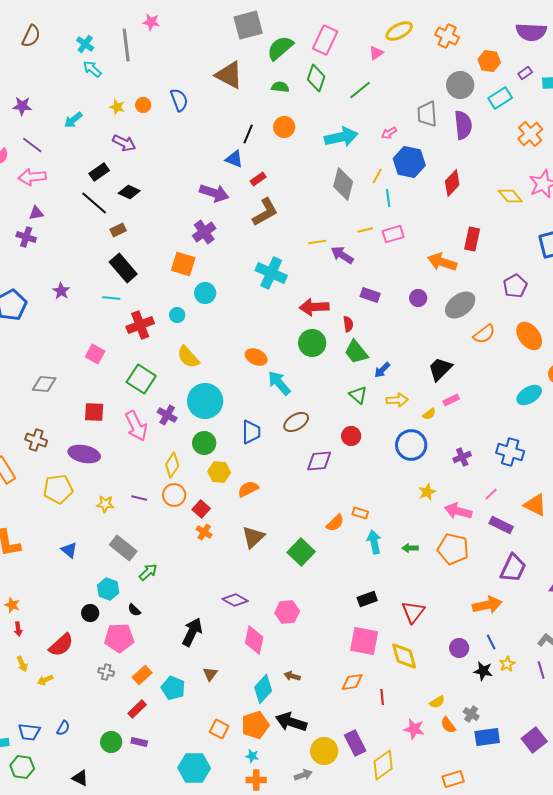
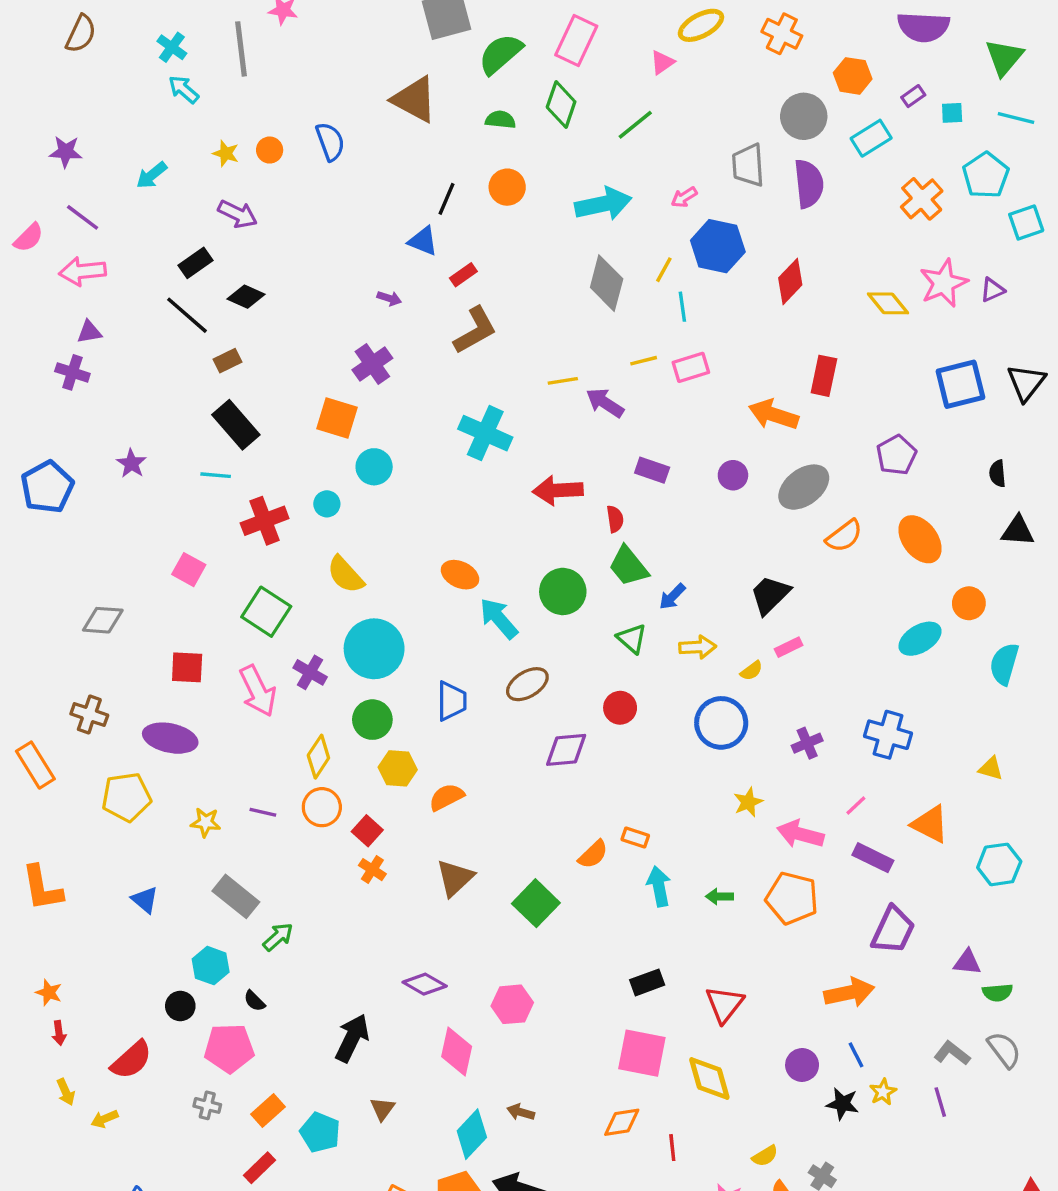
purple arrow: (214, 193) -> (389, 298), size x0.5
green circle: (312, 343) -> (563, 591), moved

